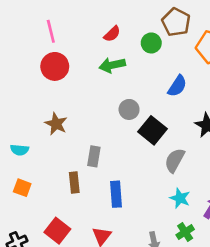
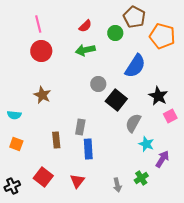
blue semicircle: (177, 86) -> (135, 66), size x1.4
gray rectangle: (94, 156) -> (80, 127), moved
cyan star: (180, 198) -> (146, 144), moved

